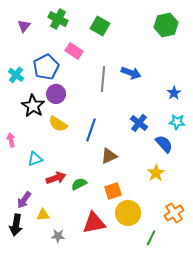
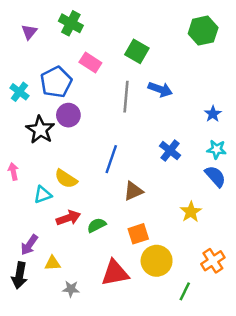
green square: (100, 26) -> (137, 51), moved
yellow semicircle: (58, 124) -> (66, 179), moved
blue semicircle: (164, 144) -> (215, 176), moved

